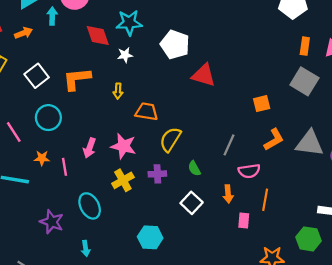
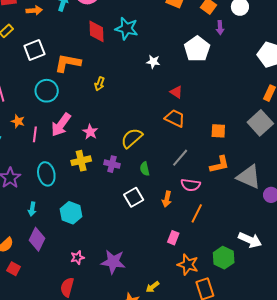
white pentagon: (175, 44) -> (197, 49), moved
white star: (125, 55) -> (153, 62), moved
red triangle: (204, 75) -> (176, 92), size x0.6
orange trapezoid: (147, 112) -> (175, 118), moved
cyan circle: (48, 118) -> (47, 91), moved
pink star: (123, 146) -> (90, 132), size x0.7
pink arrow: (90, 148) -> (61, 125), size x1.4
pink rectangle: (244, 221) -> (173, 238), moved
cyan hexagon: (150, 237) -> (71, 213), moved

